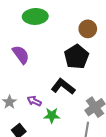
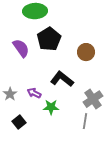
brown circle: (88, 29) -> (86, 52), moved
black pentagon: (76, 57) -> (49, 39), moved

